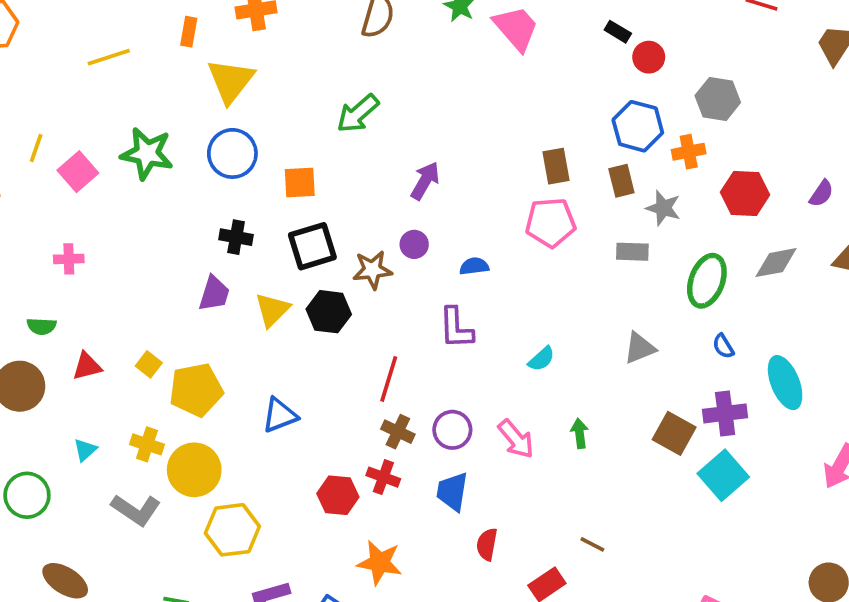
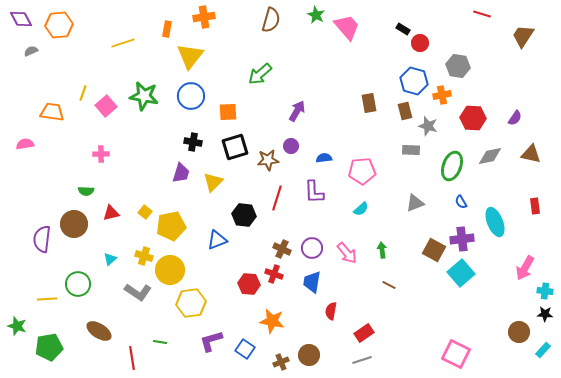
pink pentagon: (551, 223) -> (362, 171), moved
black hexagon: (329, 312) -> (244, 215), moved
red line: (389, 379) -> (277, 198), moved
brown line: (592, 544) -> (389, 285), moved

